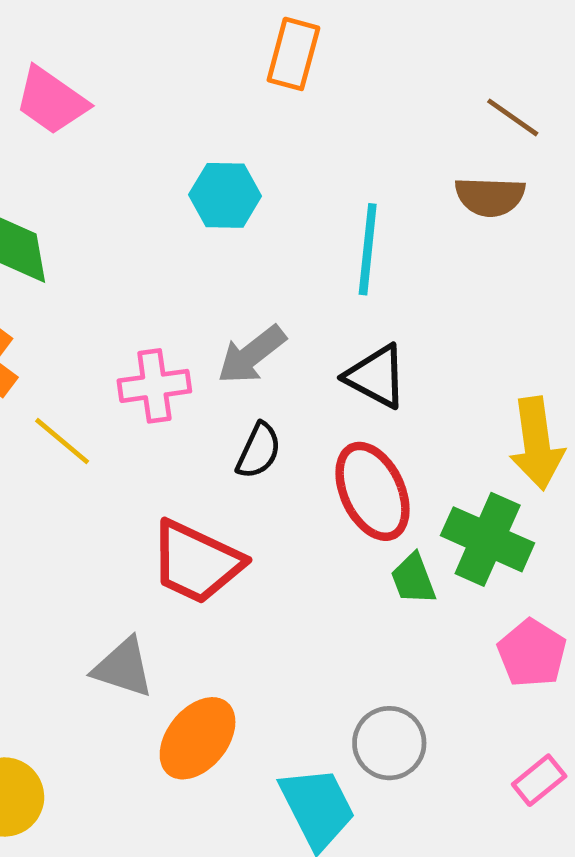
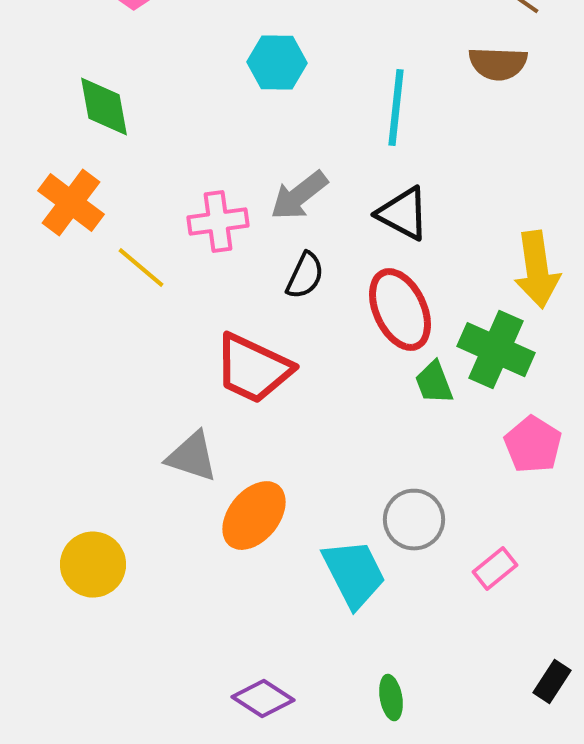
pink rectangle: (539, 780) -> (495, 569), moved

